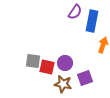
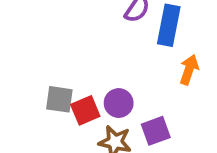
red square: (47, 67) -> (85, 110), turned -35

